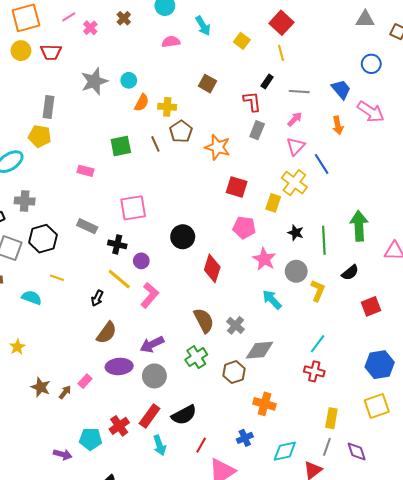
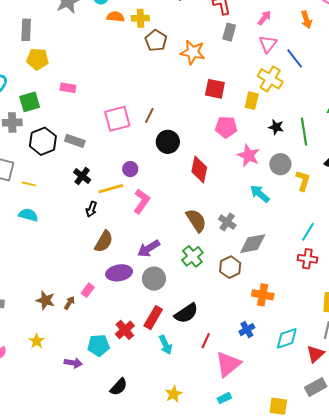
orange semicircle: (142, 103) -> (115, 17), turned -108
yellow pentagon: (40, 136) -> (38, 59), moved
brown line: (155, 144) -> (149, 115), moved, turned 56
green square: (121, 146) -> (30, 102), moved
black hexagon: (43, 239) -> (43, 141), moved
black cross: (117, 244) -> (82, 176), moved, turned 30
yellow line: (57, 278) -> (29, 184), moved
yellow line: (119, 279) -> (111, 189), turned -50
yellow star: (17, 347) -> (37, 341), moved

